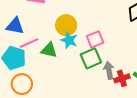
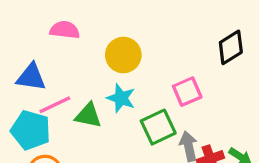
yellow circle: (66, 25) -> (123, 55), moved
pink square: (95, 39) -> (187, 92), moved

